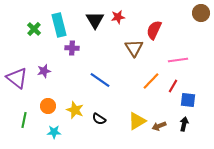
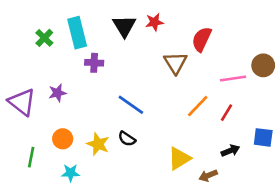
brown circle: (201, 13) -> (263, 65), moved
blue square: (188, 100) -> (263, 137), moved
black semicircle: (99, 119) -> (127, 139), moved
black arrow: (184, 124) -> (230, 151), moved, turned 56
brown arrow: (159, 126) -> (208, 175), moved

